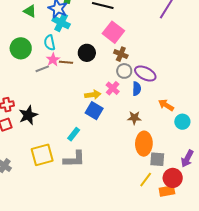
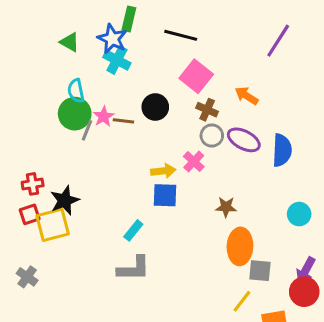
cyan semicircle: (50, 43) -> (76, 91), moved
green circle: (21, 48) -> (75, 114), moved
gray line: (42, 69) -> (87, 130), turned -48
blue semicircle: (137, 89) -> (282, 150), moved, size x1.5
orange arrow: (166, 105) -> (247, 96), moved
blue square: (94, 111) -> (165, 195), turned -30
yellow square: (42, 155) -> (53, 225), moved
red circle: (173, 178) -> (304, 292), moved

